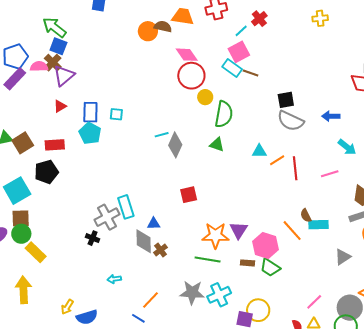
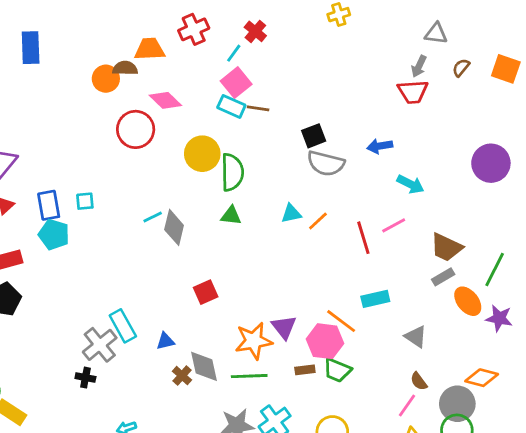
red circle: (191, 76) -> (136, 129), moved
yellow circle: (205, 97) -> (202, 154), size x1.6
red line: (295, 168) -> (363, 238), moved
brown semicircle: (306, 216) -> (419, 381), moved
cyan rectangle: (318, 225) -> (375, 299), moved
orange line: (292, 231) -> (341, 321), moved
gray diamond: (144, 241) -> (204, 366), moved
gray triangle: (343, 257) -> (416, 337), moved, turned -42

